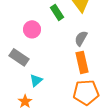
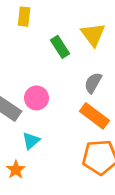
pink circle: (32, 29) -> (36, 98), moved
orange rectangle: (82, 62) -> (94, 116), turned -40

